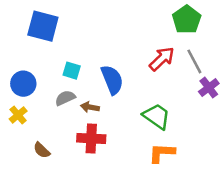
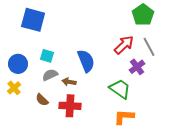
cyan square: (72, 71) -> (47, 56), moved
purple cross: (209, 88) -> (137, 67), moved
brown semicircle: (42, 150) -> (42, 100), moved

